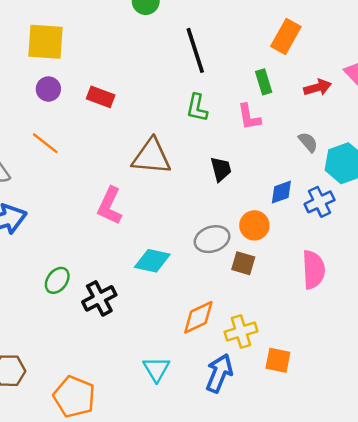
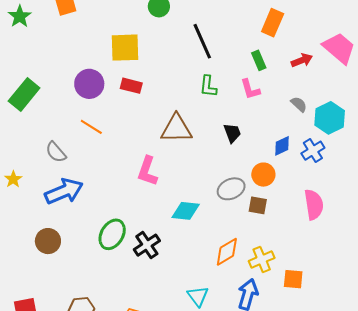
yellow square: (45, 42) -> (125, 48), moved
purple circle: (48, 89) -> (89, 84), size x1.5
green ellipse: (57, 280) -> (112, 234), size x1.4

